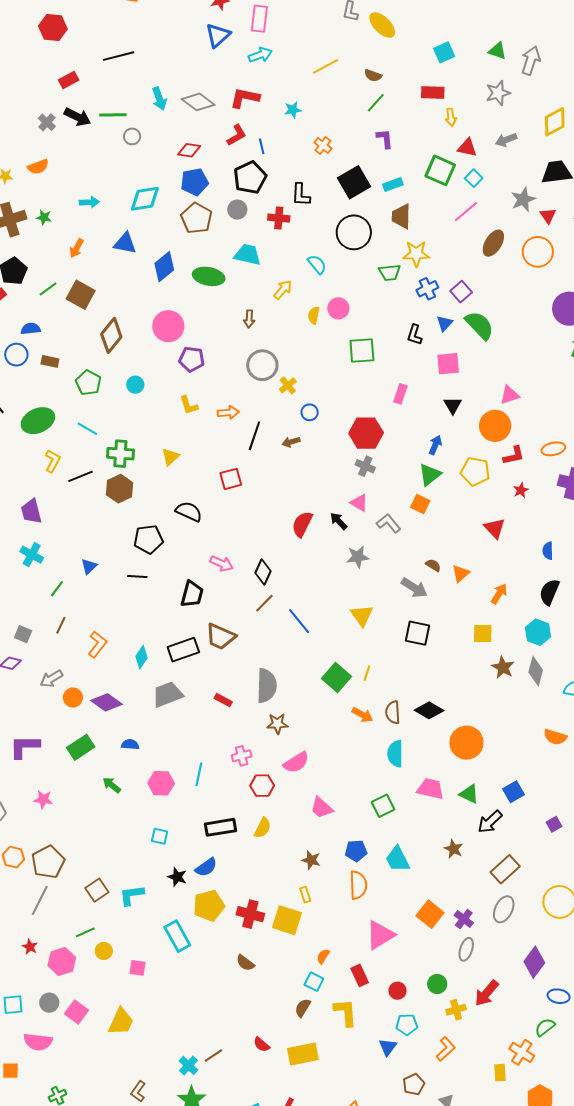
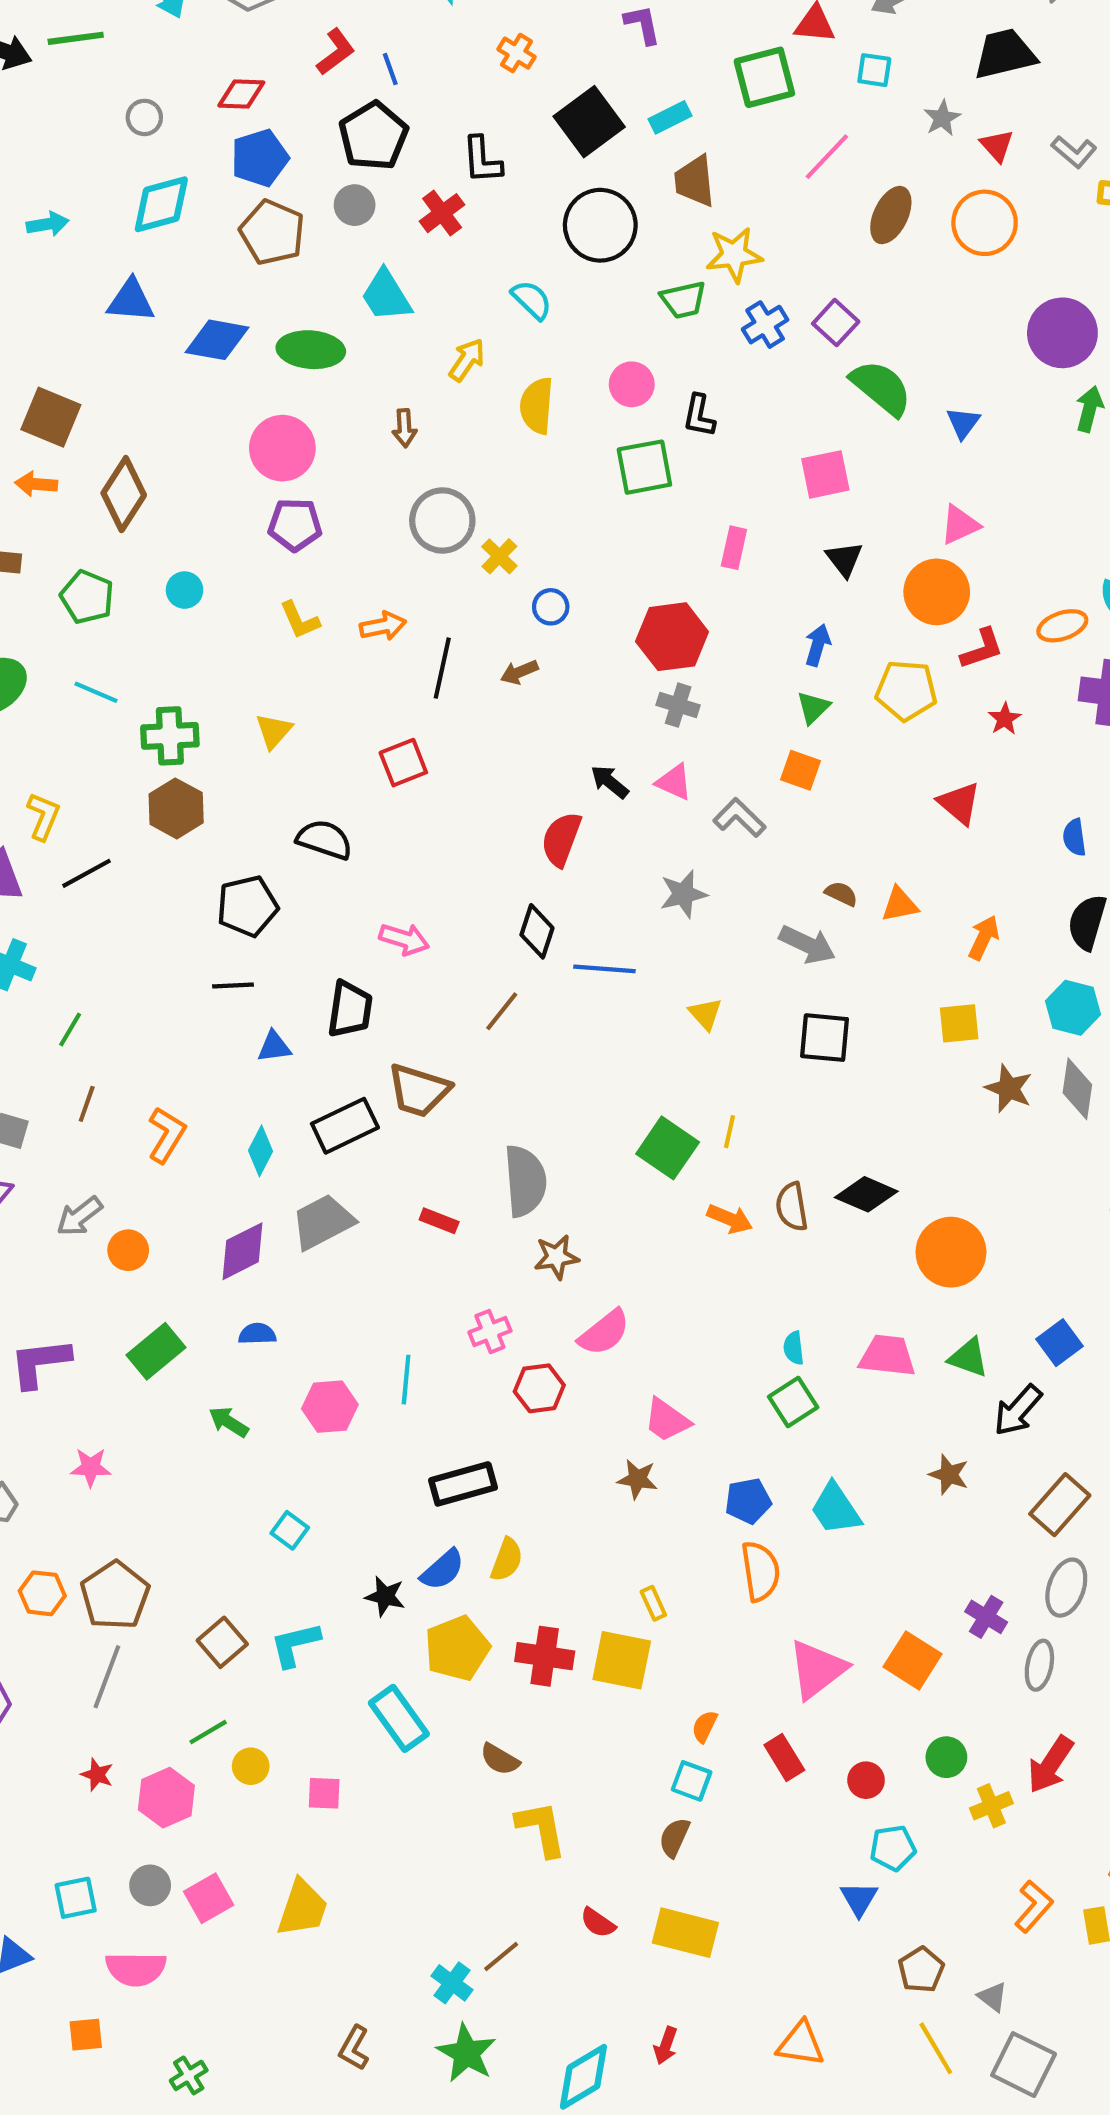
gray circle: (132, 136) -> (144, 117), moved
green square: (440, 170) -> (764, 77), turned -32
cyan square: (474, 178) -> (874, 70), moved, turned -30
gray star: (523, 199) -> (942, 118), size x0.7
red cross: (279, 218) -> (442, 213), turned -35
orange arrow: (76, 248) -> (36, 484), moved, turned 72
cyan trapezoid: (248, 255) -> (386, 296), turned -128
blue diamond: (164, 267) -> (217, 340), turned 56
pink circle: (338, 308) -> (632, 384), moved
yellow semicircle: (314, 315) -> (537, 406), size x1.5
blue triangle: (445, 323) -> (963, 423), moved
pink circle: (168, 326) -> (282, 448), moved
black L-shape: (414, 335) -> (699, 416), moved
yellow L-shape: (53, 461) -> (43, 816), moved
green triangle: (430, 475) -> (813, 708), size x0.7
black line: (80, 476) -> (87, 873), moved
black arrow: (339, 521) -> (610, 782), moved
blue triangle: (89, 566) -> (274, 1047), moved, turned 42
black diamond: (263, 572) -> (537, 931), moved
orange triangle: (461, 574) -> (900, 905), turned 36
yellow triangle: (362, 615) -> (705, 1014), size x0.7
blue line: (299, 621) -> (604, 969), moved, turned -40
purple diamond: (107, 702) -> (242, 1251), moved, turned -56
cyan semicircle: (395, 754) -> (794, 1348), moved, size x0.6
yellow semicircle: (263, 828) -> (507, 1560), moved
cyan square: (160, 836) -> (290, 1530), moved, turned 30
brown star: (311, 860) -> (637, 1479), moved
orange square: (430, 914) -> (913, 1660), moved
gray ellipse: (466, 949) -> (1039, 1665), moved
brown semicircle: (245, 963) -> (500, 1759), moved
pink square: (77, 1012) -> (209, 1898), turned 30
yellow L-shape: (345, 1012) -> (541, 1829), moved
orange L-shape: (446, 1049) -> (1034, 1906), moved
yellow rectangle: (303, 1054) -> (685, 1933), turned 32

